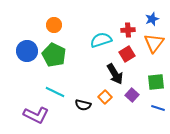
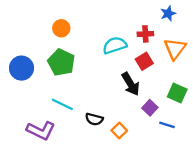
blue star: (152, 19) -> (168, 14), moved
blue circle: (27, 51) -> (22, 68), moved
green square: (156, 82) -> (177, 93), turned 30
orange square: (105, 97) -> (119, 131), moved
blue line: (158, 108) -> (167, 125), moved

